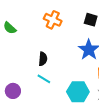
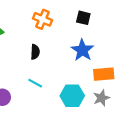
black semicircle: (43, 59) -> (35, 52), moved

